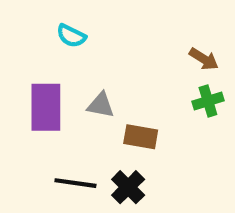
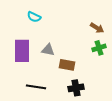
black cross: (128, 187) -> (76, 88), moved, turned 35

